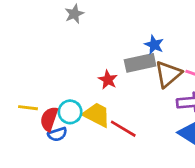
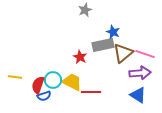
gray star: (74, 14) -> (85, 10), moved
yellow line: (28, 108) -> (15, 77), moved
red line: (123, 129) -> (91, 92), turned -30

